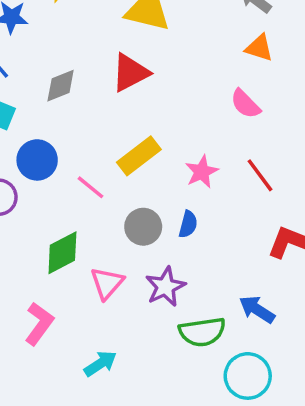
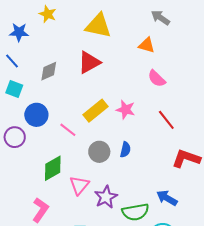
orange triangle: (259, 48) -> (147, 45), moved
pink star: (202, 172) -> (126, 110), moved, turned -30
purple star: (165, 287) -> (106, 197), moved

